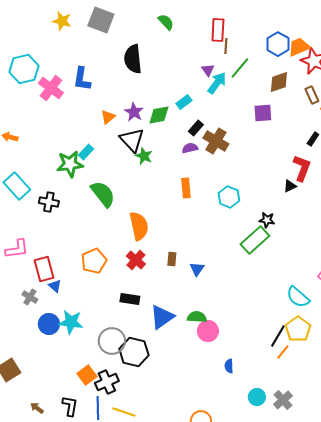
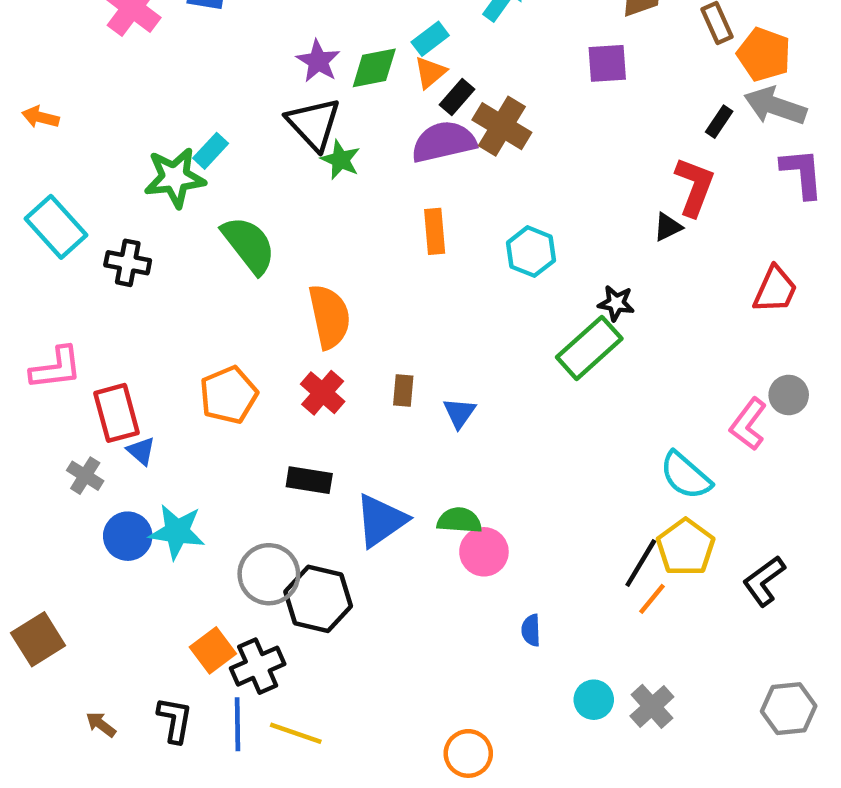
orange triangle: (108, 117) -> (430, 72), moved
purple semicircle: (190, 148) -> (444, 142), size x1.8

